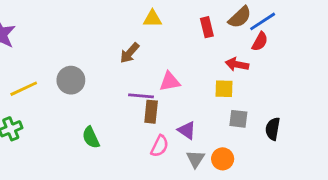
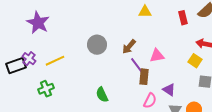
brown arrow: (130, 53) -> (129, 47), moved
gray circle: (71, 80) -> (97, 45), moved
yellow square: (224, 89) -> (195, 61), turned 32
purple line: (141, 96) -> (137, 66), turned 48

